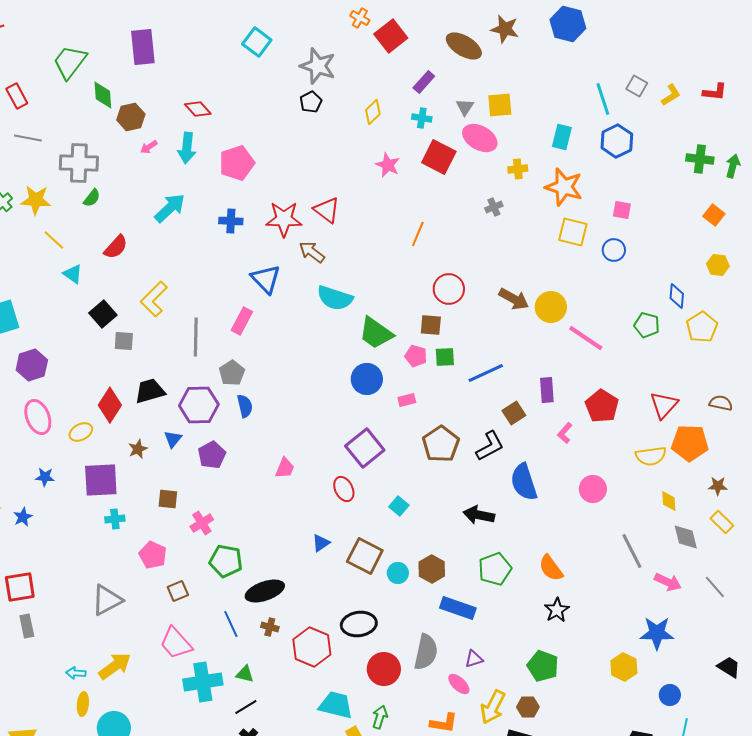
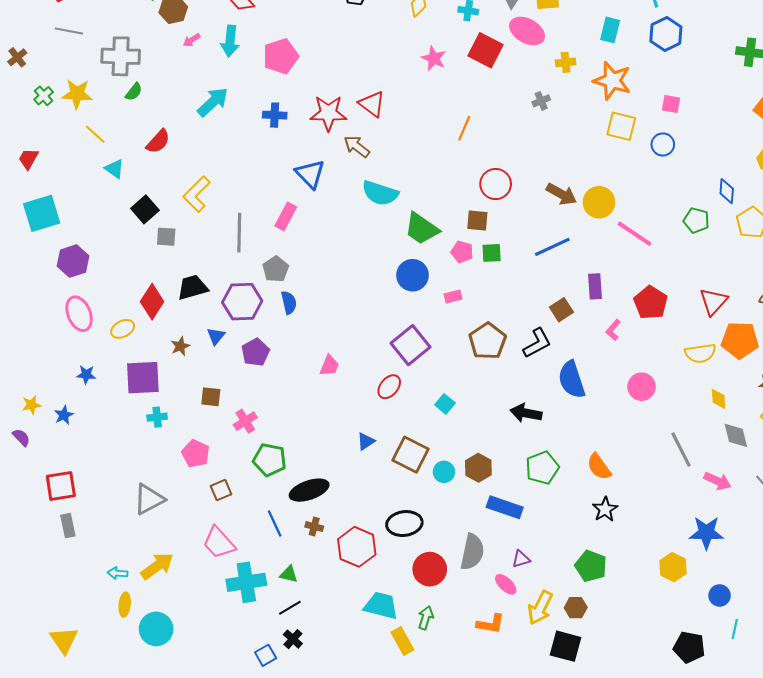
blue line: (486, 373) -> (552, 247), moved
red ellipse: (344, 489) -> (389, 387), turned 65

